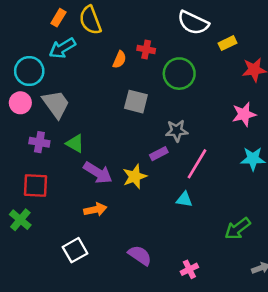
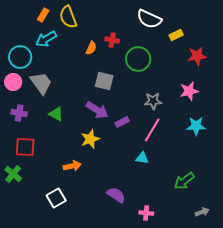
gray star: (177, 131) -> (153, 101), moved
purple cross: (39, 142) -> (19, 113), moved
purple arrow: (98, 173) -> (97, 110), moved
yellow star: (135, 177) -> (90, 139), moved
purple semicircle: (140, 255) -> (116, 195), moved
pink cross: (189, 269) -> (146, 213), turned 32

